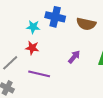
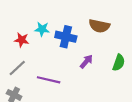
blue cross: (55, 17) -> (66, 37), moved
red star: (32, 48) -> (22, 40), moved

